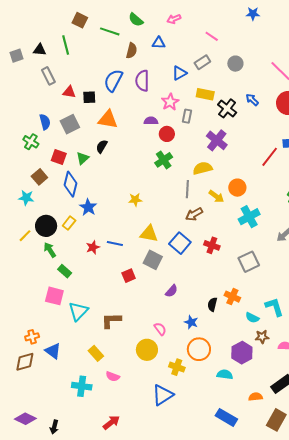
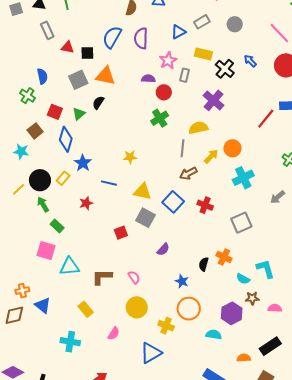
gray square: (70, 124) -> (78, 80), moved
yellow arrow: (216, 196) -> (211, 156), turned -84
blue line: (115, 243) -> (109, 183), moved
cyan triangle: (78, 311) -> (69, 267), turned 40
pink semicircle: (160, 329) -> (134, 277), moved
pink semicircle: (113, 376) -> (114, 333), moved, turned -80

